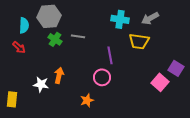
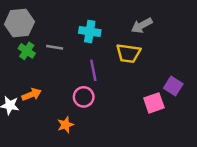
cyan cross: (120, 19) -> (90, 31), moved
orange arrow: (59, 75) -> (32, 94), turned 56
pink square: (160, 82) -> (154, 103), turned 30

